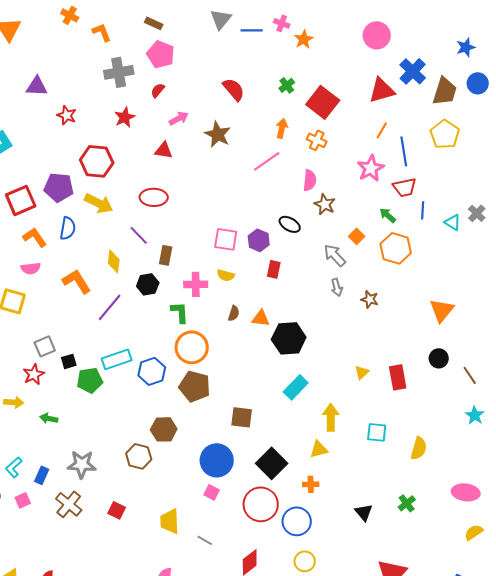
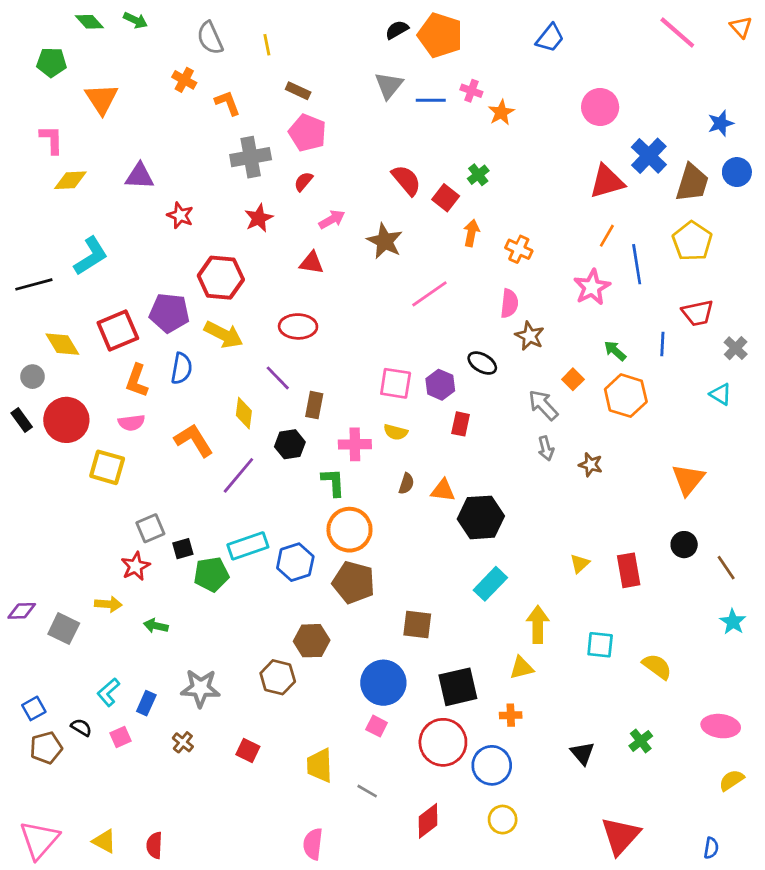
red square: (323, 102) -> (446, 198), moved, size x0.6
pink line: (267, 161) -> (429, 294), moved
red trapezoid: (405, 187) -> (698, 313), moved
cyan triangle: (453, 222) -> (721, 394), moved
orange L-shape: (35, 237) -> (137, 381), turned -125
yellow semicircle: (419, 448) -> (657, 666), turned -70
black square: (272, 463) -> (458, 687), turned 32
brown cross: (69, 504) -> (183, 742), size x0.6

